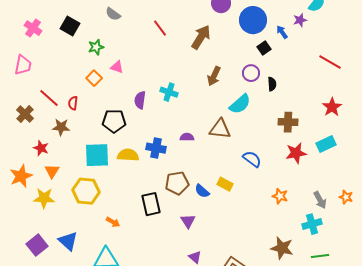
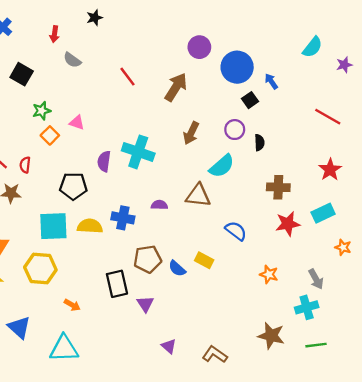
purple star: (300, 20) -> (344, 65), moved
green star: (96, 47) -> (42, 111), moved
cyan cross: (169, 92) -> (138, 152), size x1.5
orange star: (346, 197) -> (343, 247), moved
purple triangle: (188, 221) -> (145, 304), moved

